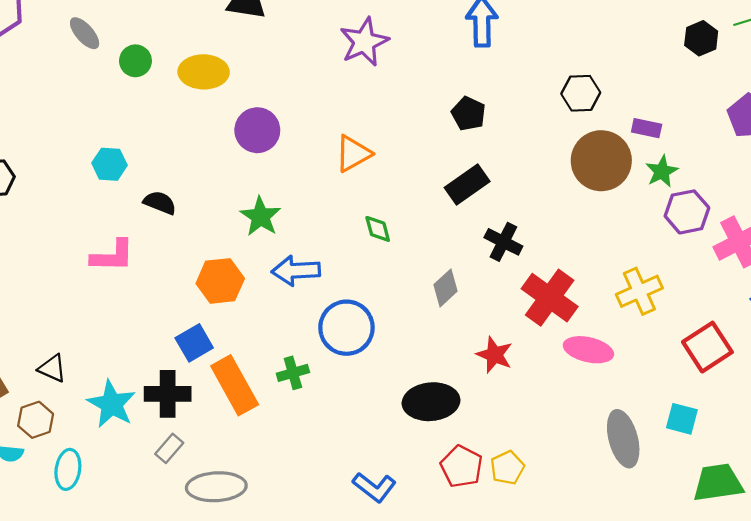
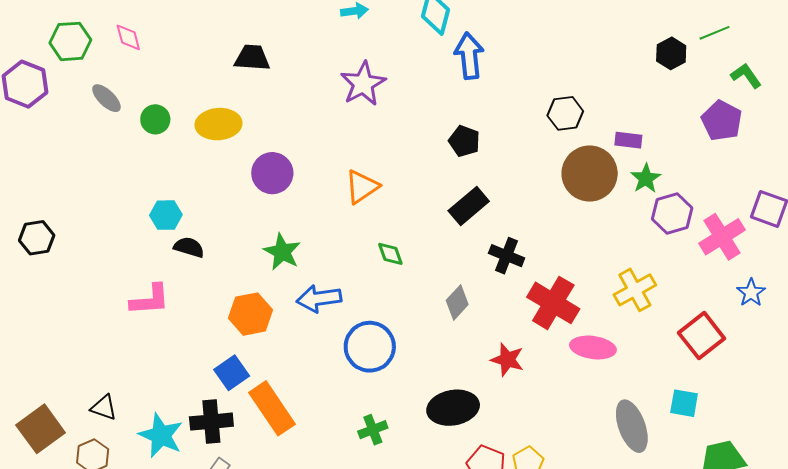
cyan hexagon: (110, 164) -> (166, 215), moved
green cross: (293, 373) -> (373, 430), moved

